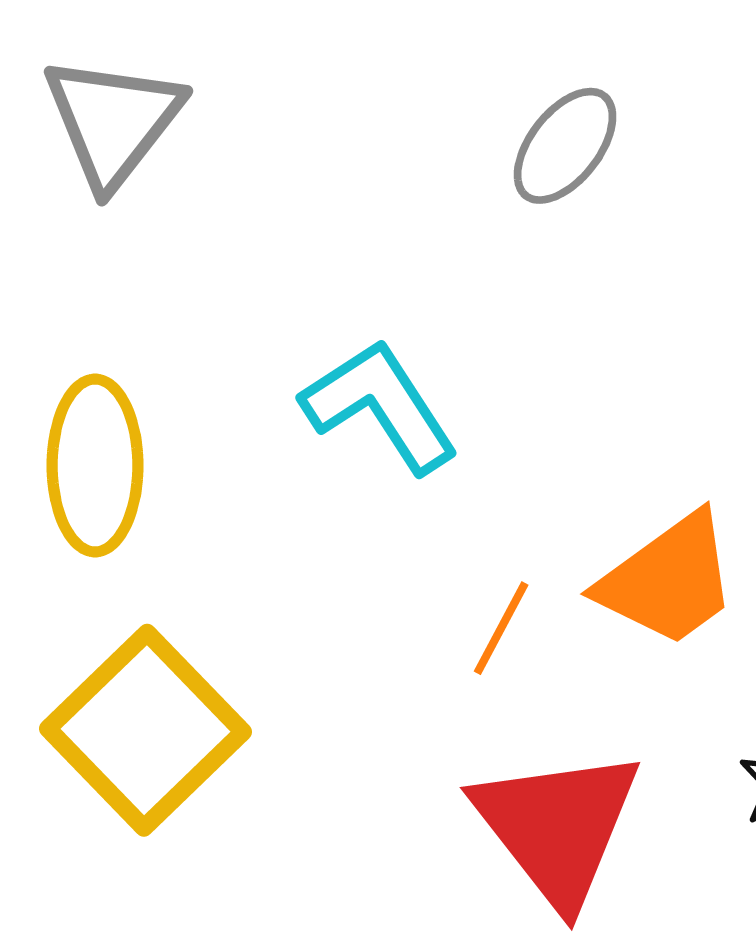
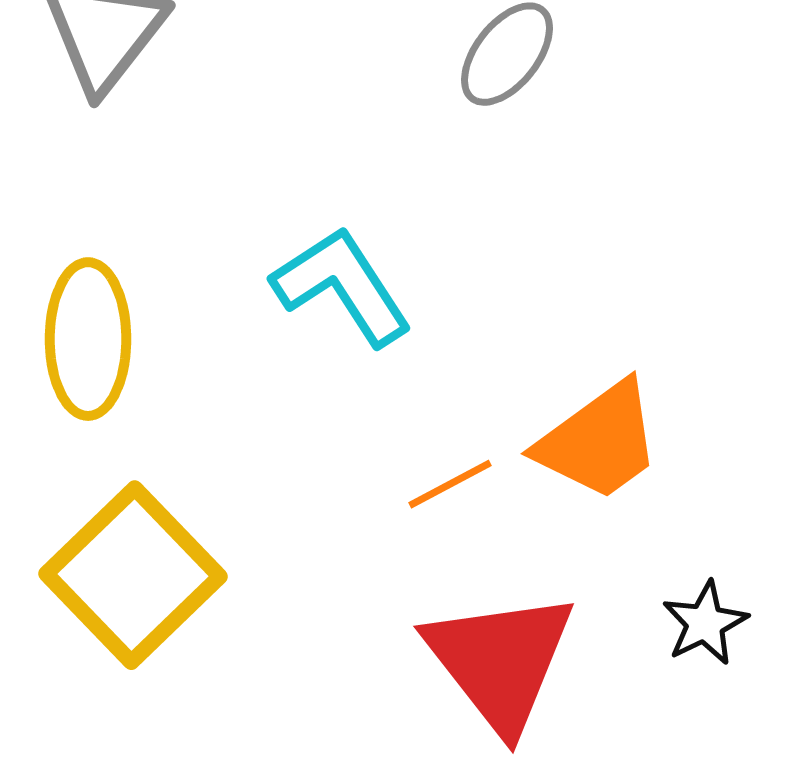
orange line: (501, 628) -> (450, 484), turned 34

